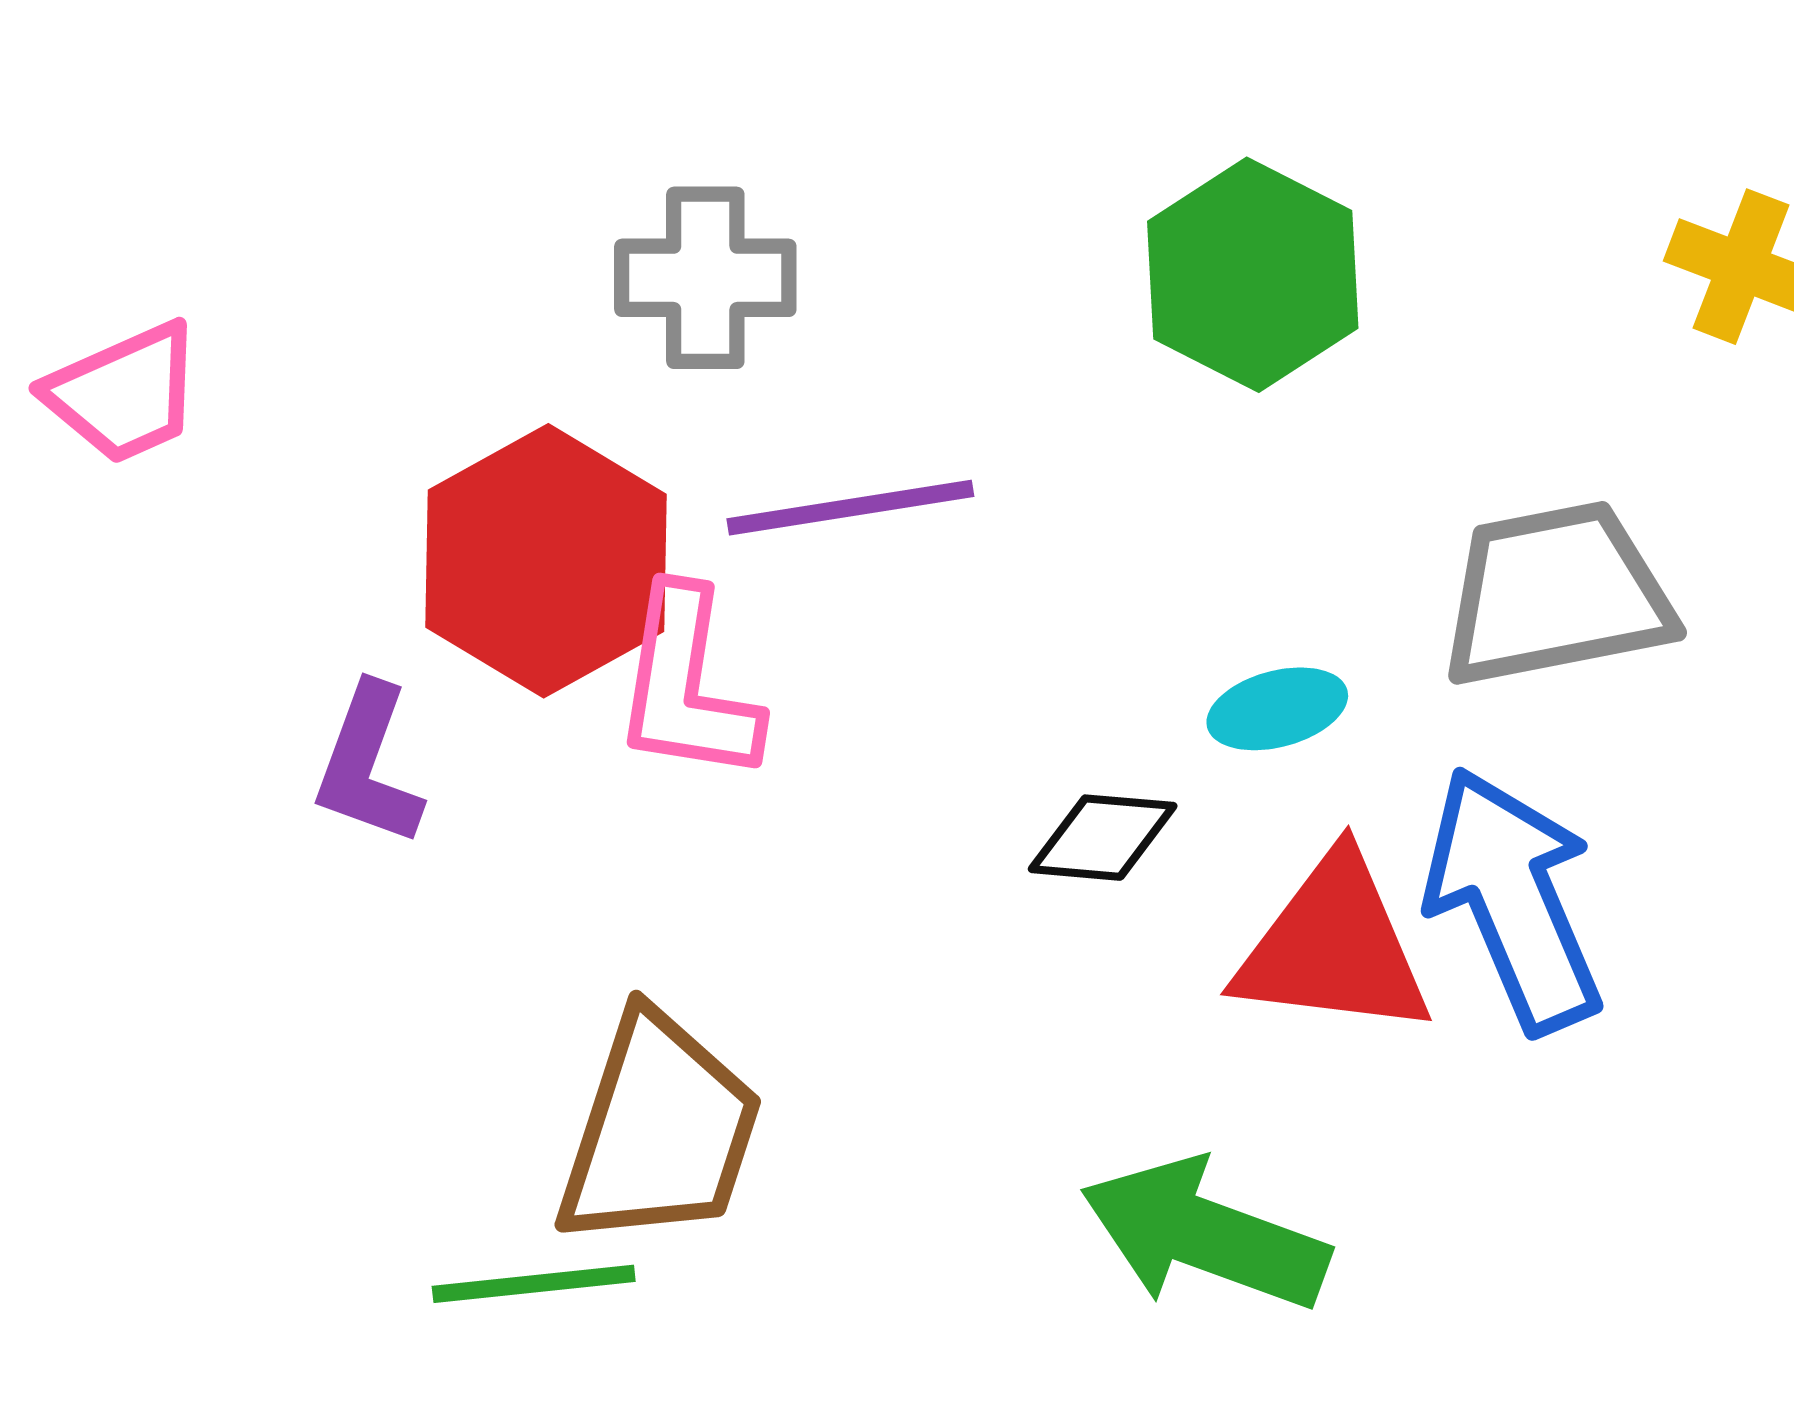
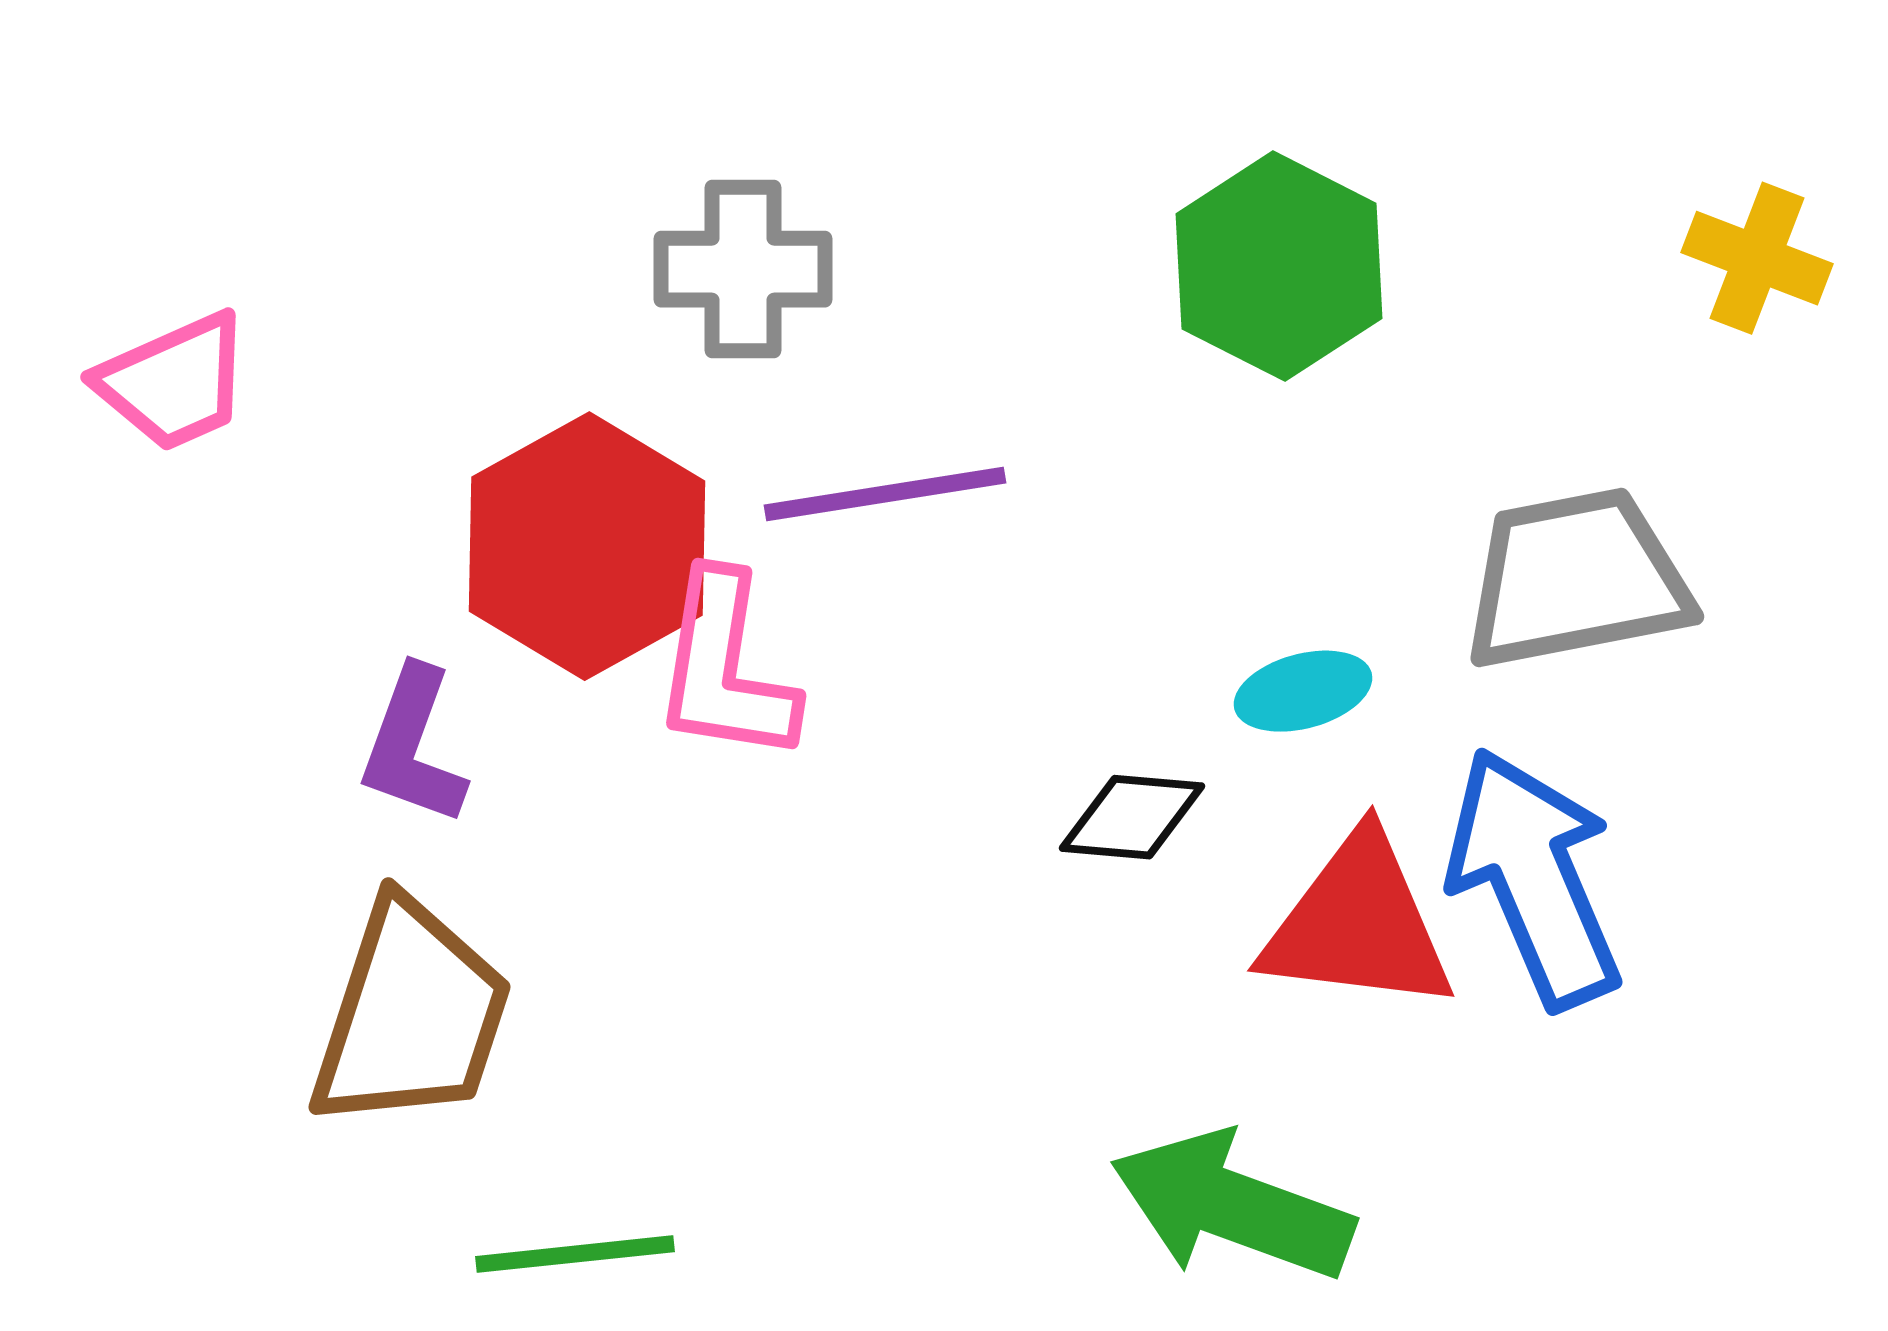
brown trapezoid: (659, 1131) -> (411, 1015), moved

